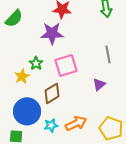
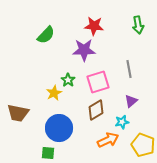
gray line: (108, 54) -> (129, 69), moved
brown diamond: (52, 93) -> (96, 110), moved
cyan star: (51, 125) -> (122, 122), moved

